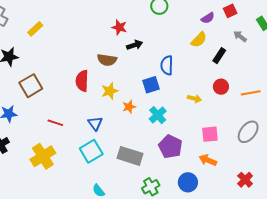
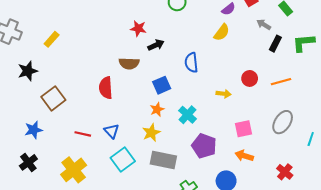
black rectangle: (219, 56) -> (275, 44), moved
blue square: (151, 85) -> (162, 85), moved
yellow star: (110, 91) -> (151, 133), moved
blue triangle: (95, 123) -> (112, 131), moved

